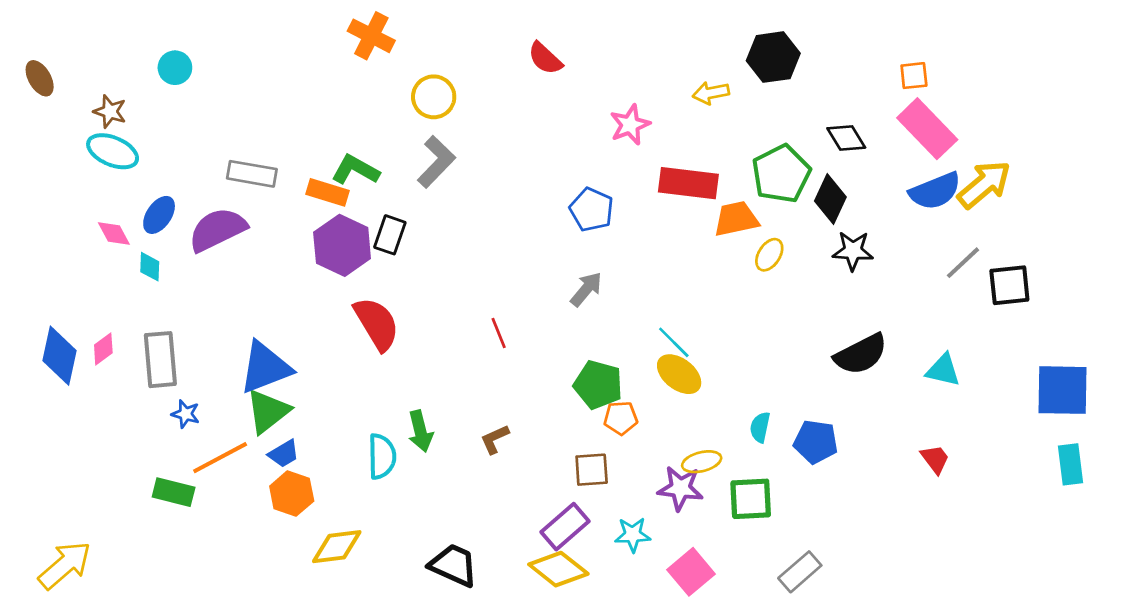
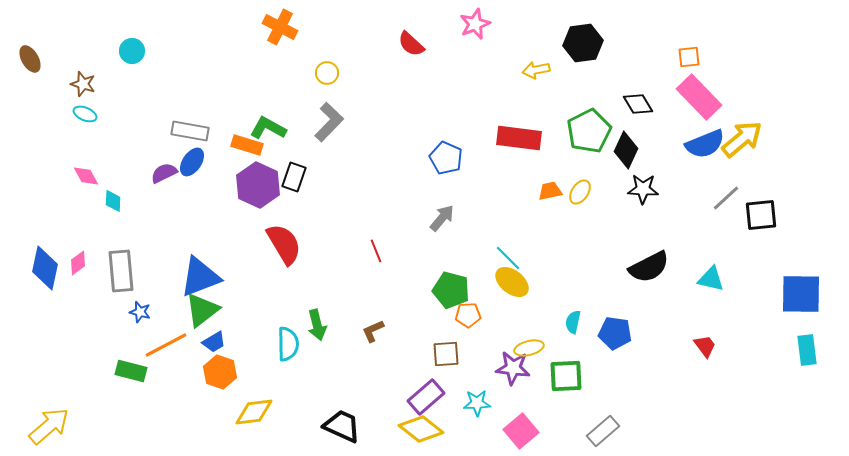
yellow circle: (434, 97) -> (327, 73), size x0.7
pink star: (630, 125) -> (475, 24), moved
cyan ellipse: (113, 151) -> (85, 114), size x0.6
blue ellipse: (159, 215) -> (192, 162), moved
orange trapezoid: (736, 219) -> (550, 191), moved, size x0.7
purple semicircle: (217, 230) -> (164, 173), size x0.6

